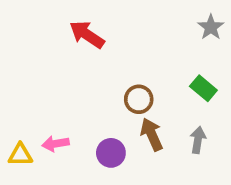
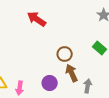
gray arrow: (198, 140) -> (88, 86), moved
pink arrow: (55, 144) -> (20, 88), moved, turned -72

